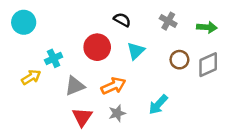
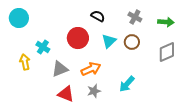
cyan cross: (54, 58) -> (43, 47), turned -32
brown circle: (179, 60) -> (132, 42), moved
yellow arrow: (31, 77) -> (25, 62), turned -70
red triangle: (82, 117) -> (66, 94), turned -42

